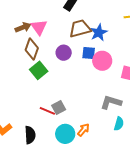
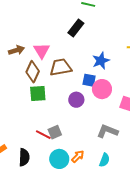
brown arrow: (23, 27) -> (16, 50), moved
brown trapezoid: (80, 29) -> (61, 67), moved
purple circle: (64, 53) -> (76, 100), moved
green square: (39, 70) -> (38, 93), turned 30
cyan semicircle: (119, 124) -> (105, 160), moved

